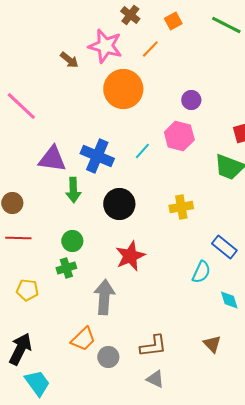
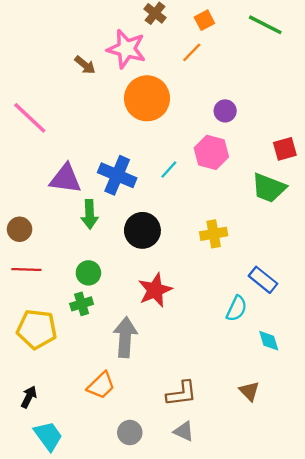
orange line: (150, 49) -> (192, 52), moved
yellow pentagon: (27, 290) -> (37, 329), size x1.6
black arrow: (20, 349) -> (29, 397), size x0.6
gray circle: (108, 357) -> (130, 433), moved

